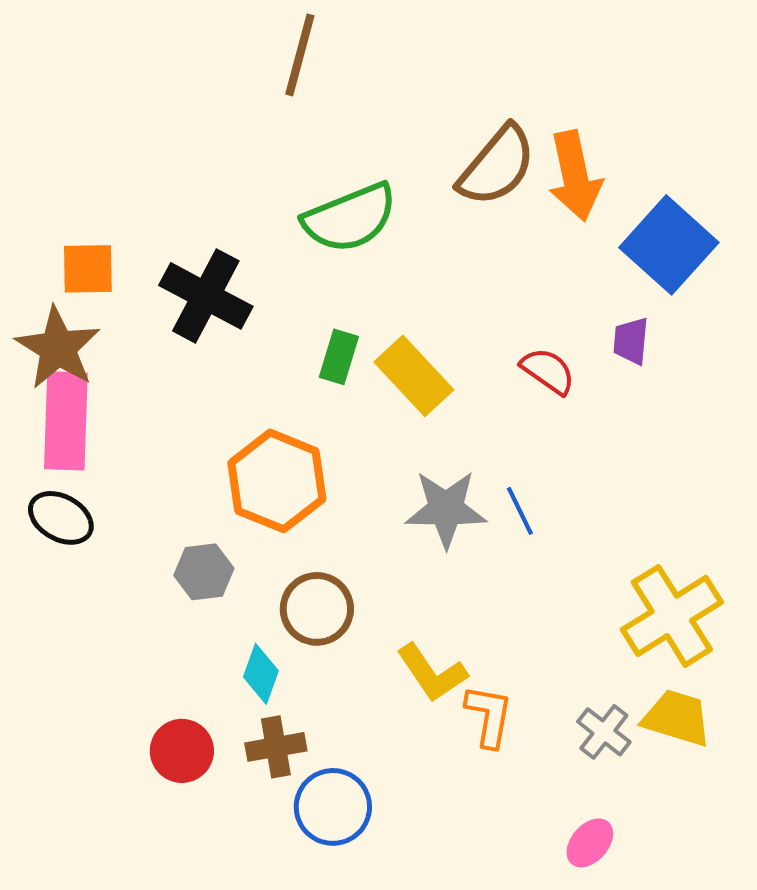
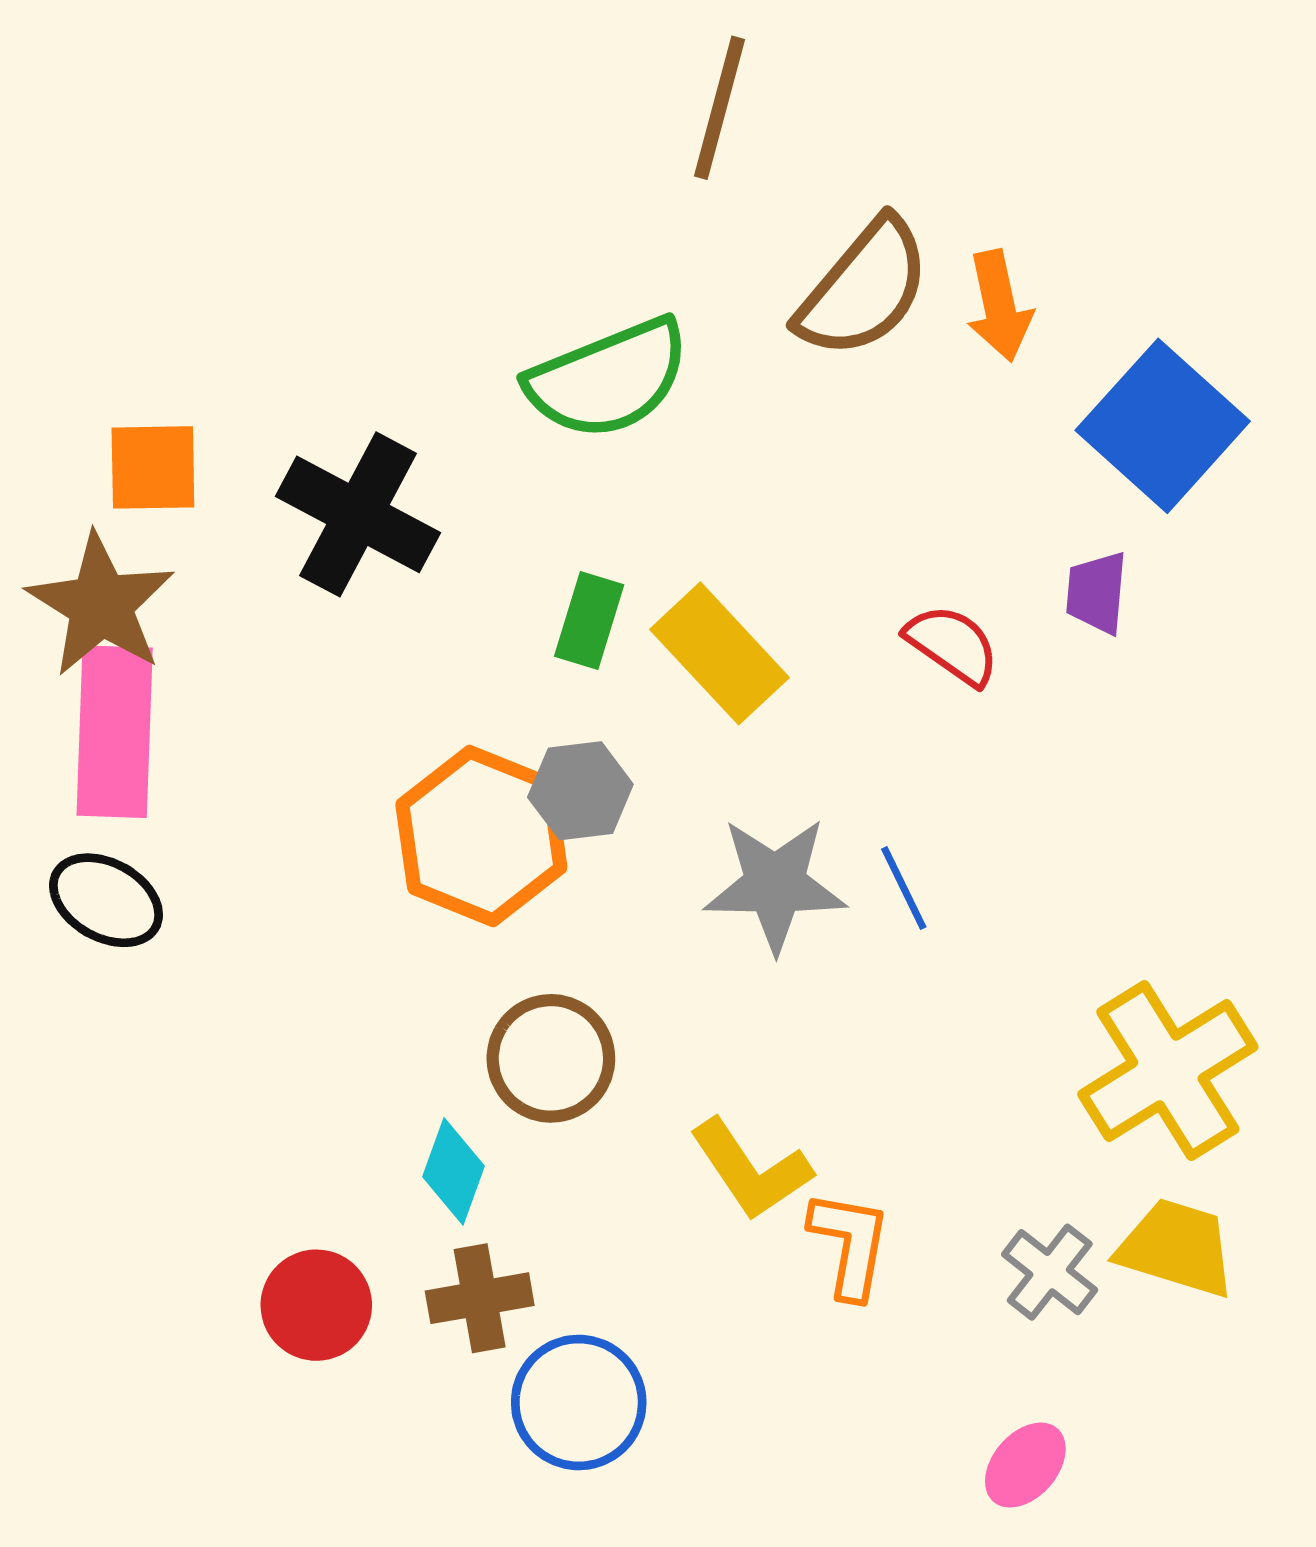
brown line: (300, 55) -> (719, 108), moved
orange arrow: (575, 176) -> (999, 306), size x0.7
gray hexagon: (204, 572) -> (580, 791), moved

